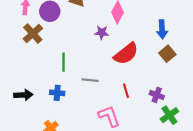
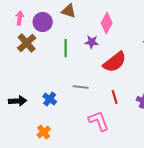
green line: (64, 62) -> (66, 48), moved
blue cross: (57, 93) -> (50, 99), turned 32

